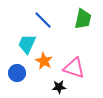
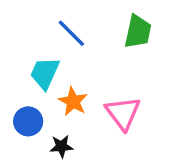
pink triangle: (74, 68) -> (123, 113), turned 35
black star: (59, 87) -> (61, 146), moved

